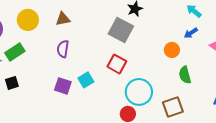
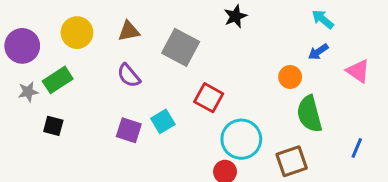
gray square: (121, 30) -> (181, 47), moved
purple semicircle: (63, 49) -> (129, 76), turned -48
green semicircle: (185, 75) -> (309, 114), size x1.4
black square: (12, 83) -> (53, 126), turned 32

